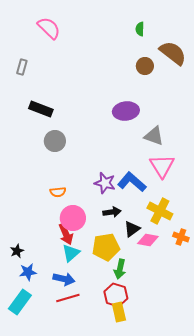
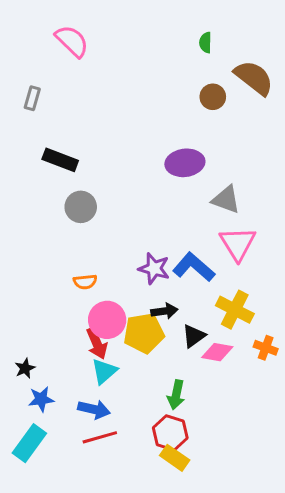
yellow pentagon: (106, 247) -> (144, 333), moved
yellow rectangle: (119, 312) -> (175, 458), turned -42

